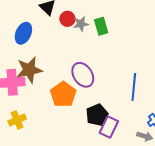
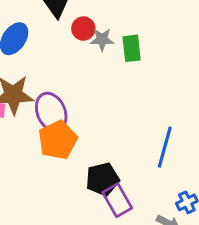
purple ellipse: (83, 75) -> (51, 112), moved
purple rectangle: (109, 127) -> (117, 200), turned -65

